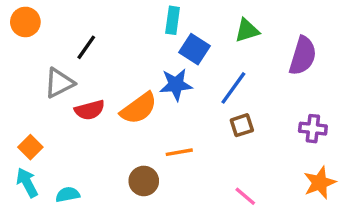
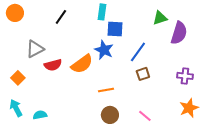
green triangle: (247, 30) -> (160, 18), moved
black line: (86, 47) -> (61, 17), moved
blue square: (194, 49) -> (115, 29), turned -30
blue star: (176, 85) -> (104, 50), turned 30
orange square: (30, 147) -> (18, 78), moved
brown circle: (144, 181) -> (110, 115), moved

